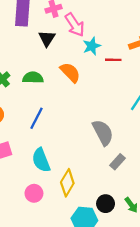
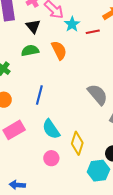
orange semicircle: (70, 72) -> (59, 50), turned 30
green semicircle: (33, 78) -> (30, 51), moved

